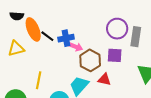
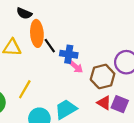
purple square: (115, 55) -> (120, 104), moved
brown hexagon: (90, 60) -> (103, 77), moved
red triangle: (104, 79) -> (104, 103), moved

